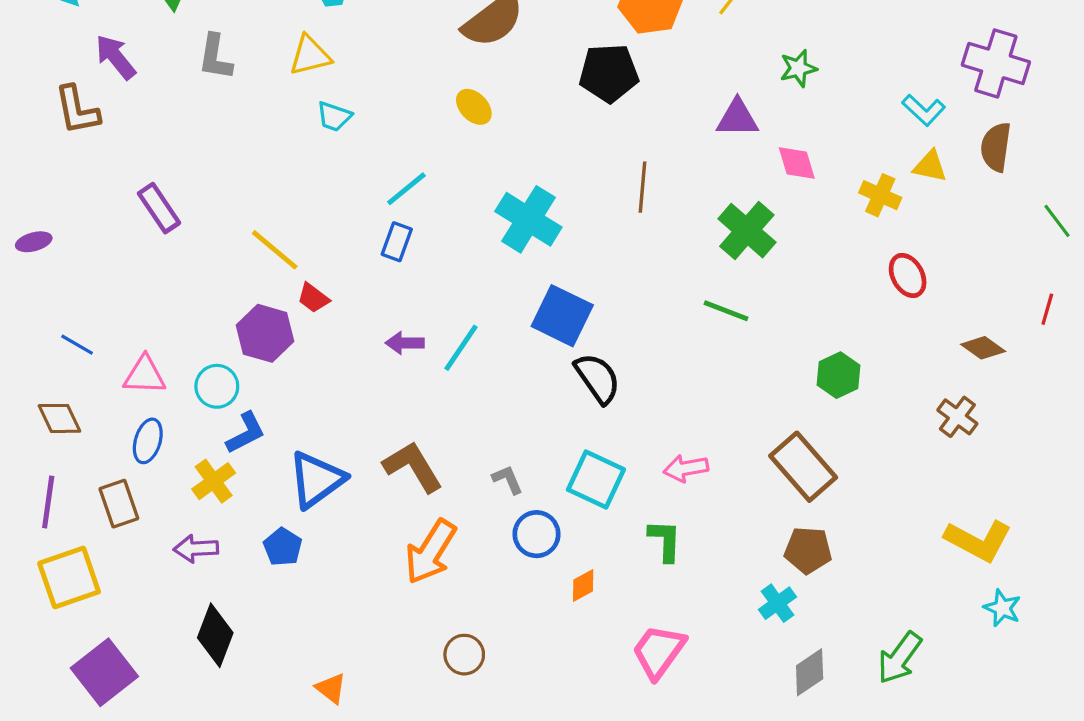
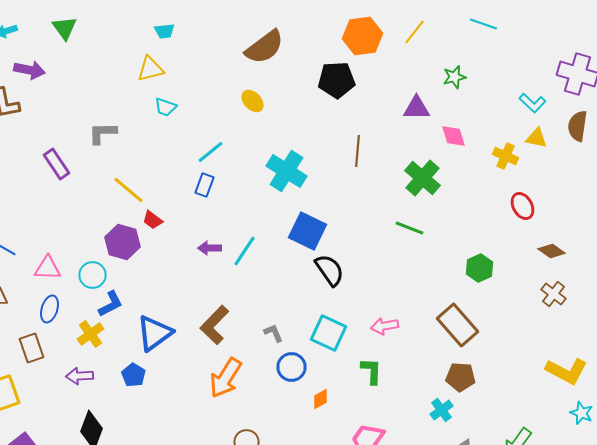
purple arrow: (116, 57) -> (30, 70), turned 140
gray L-shape: (215, 57) -> (102, 133), moved, turned 80
brown diamond: (983, 348) -> (552, 251), moved
brown L-shape: (413, 467) -> (214, 325), turned -105

